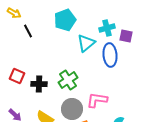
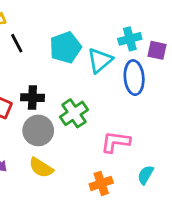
cyan pentagon: (65, 20) -> (65, 47), moved
black cross: (39, 84) -> (32, 98), moved
gray circle: (72, 109) -> (38, 130), moved

